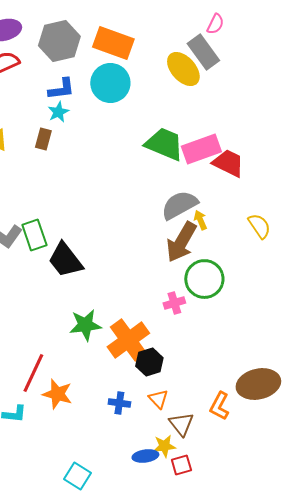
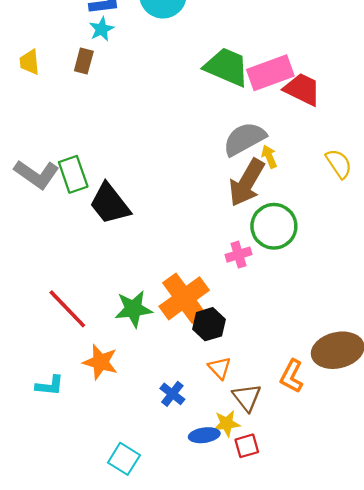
green star: (85, 325) -> (133, 309), moved
red line: (33, 373) -> (67, 309), moved, turned -69
blue cross: (119, 403) -> (172, 394), moved, turned 30

